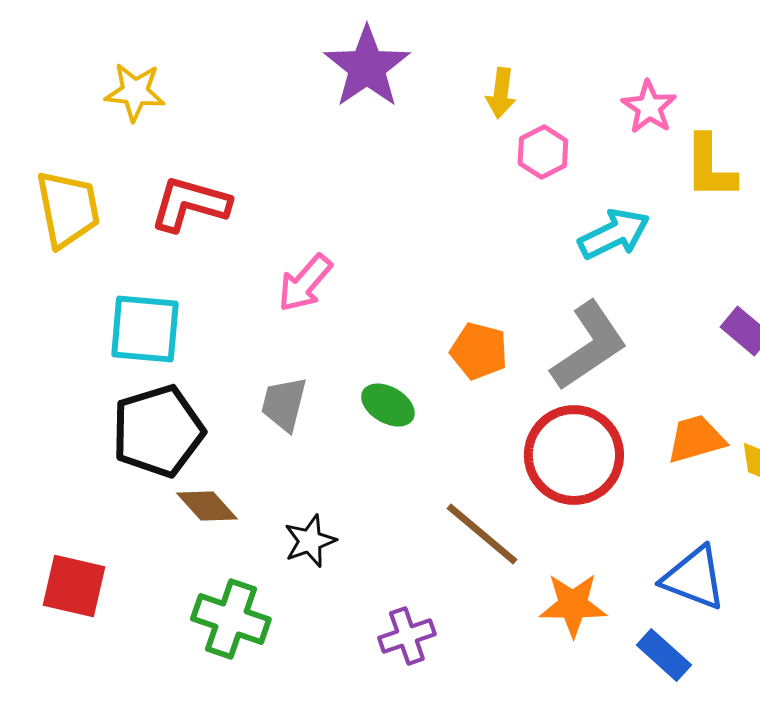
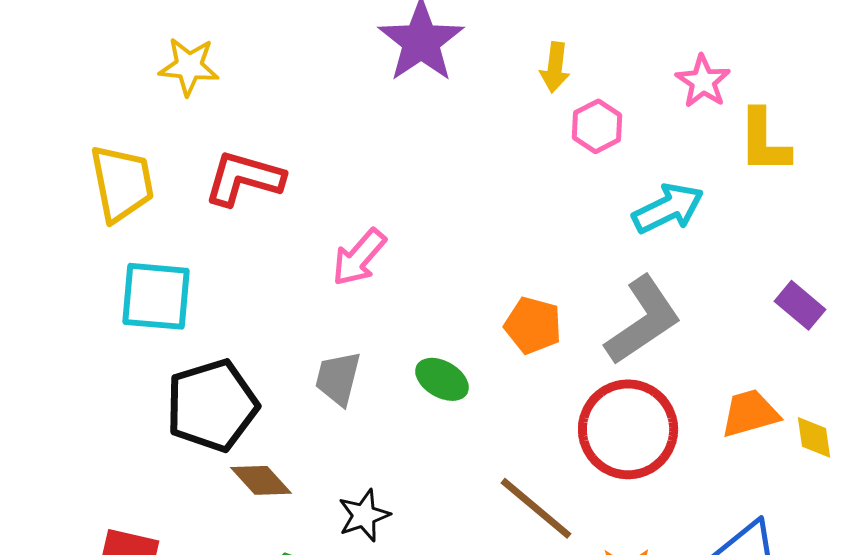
cyan square: (145, 329) -> (156, 296), moved

